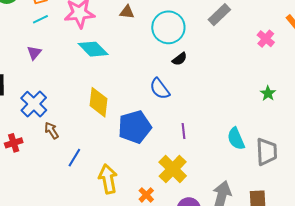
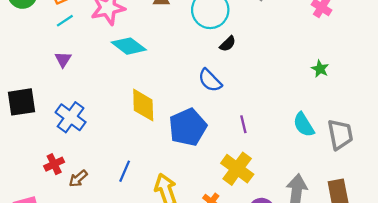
green star: (268, 93) -> (320, 69), moved
brown arrow: (52, 131) -> (78, 179), moved, turned -90

